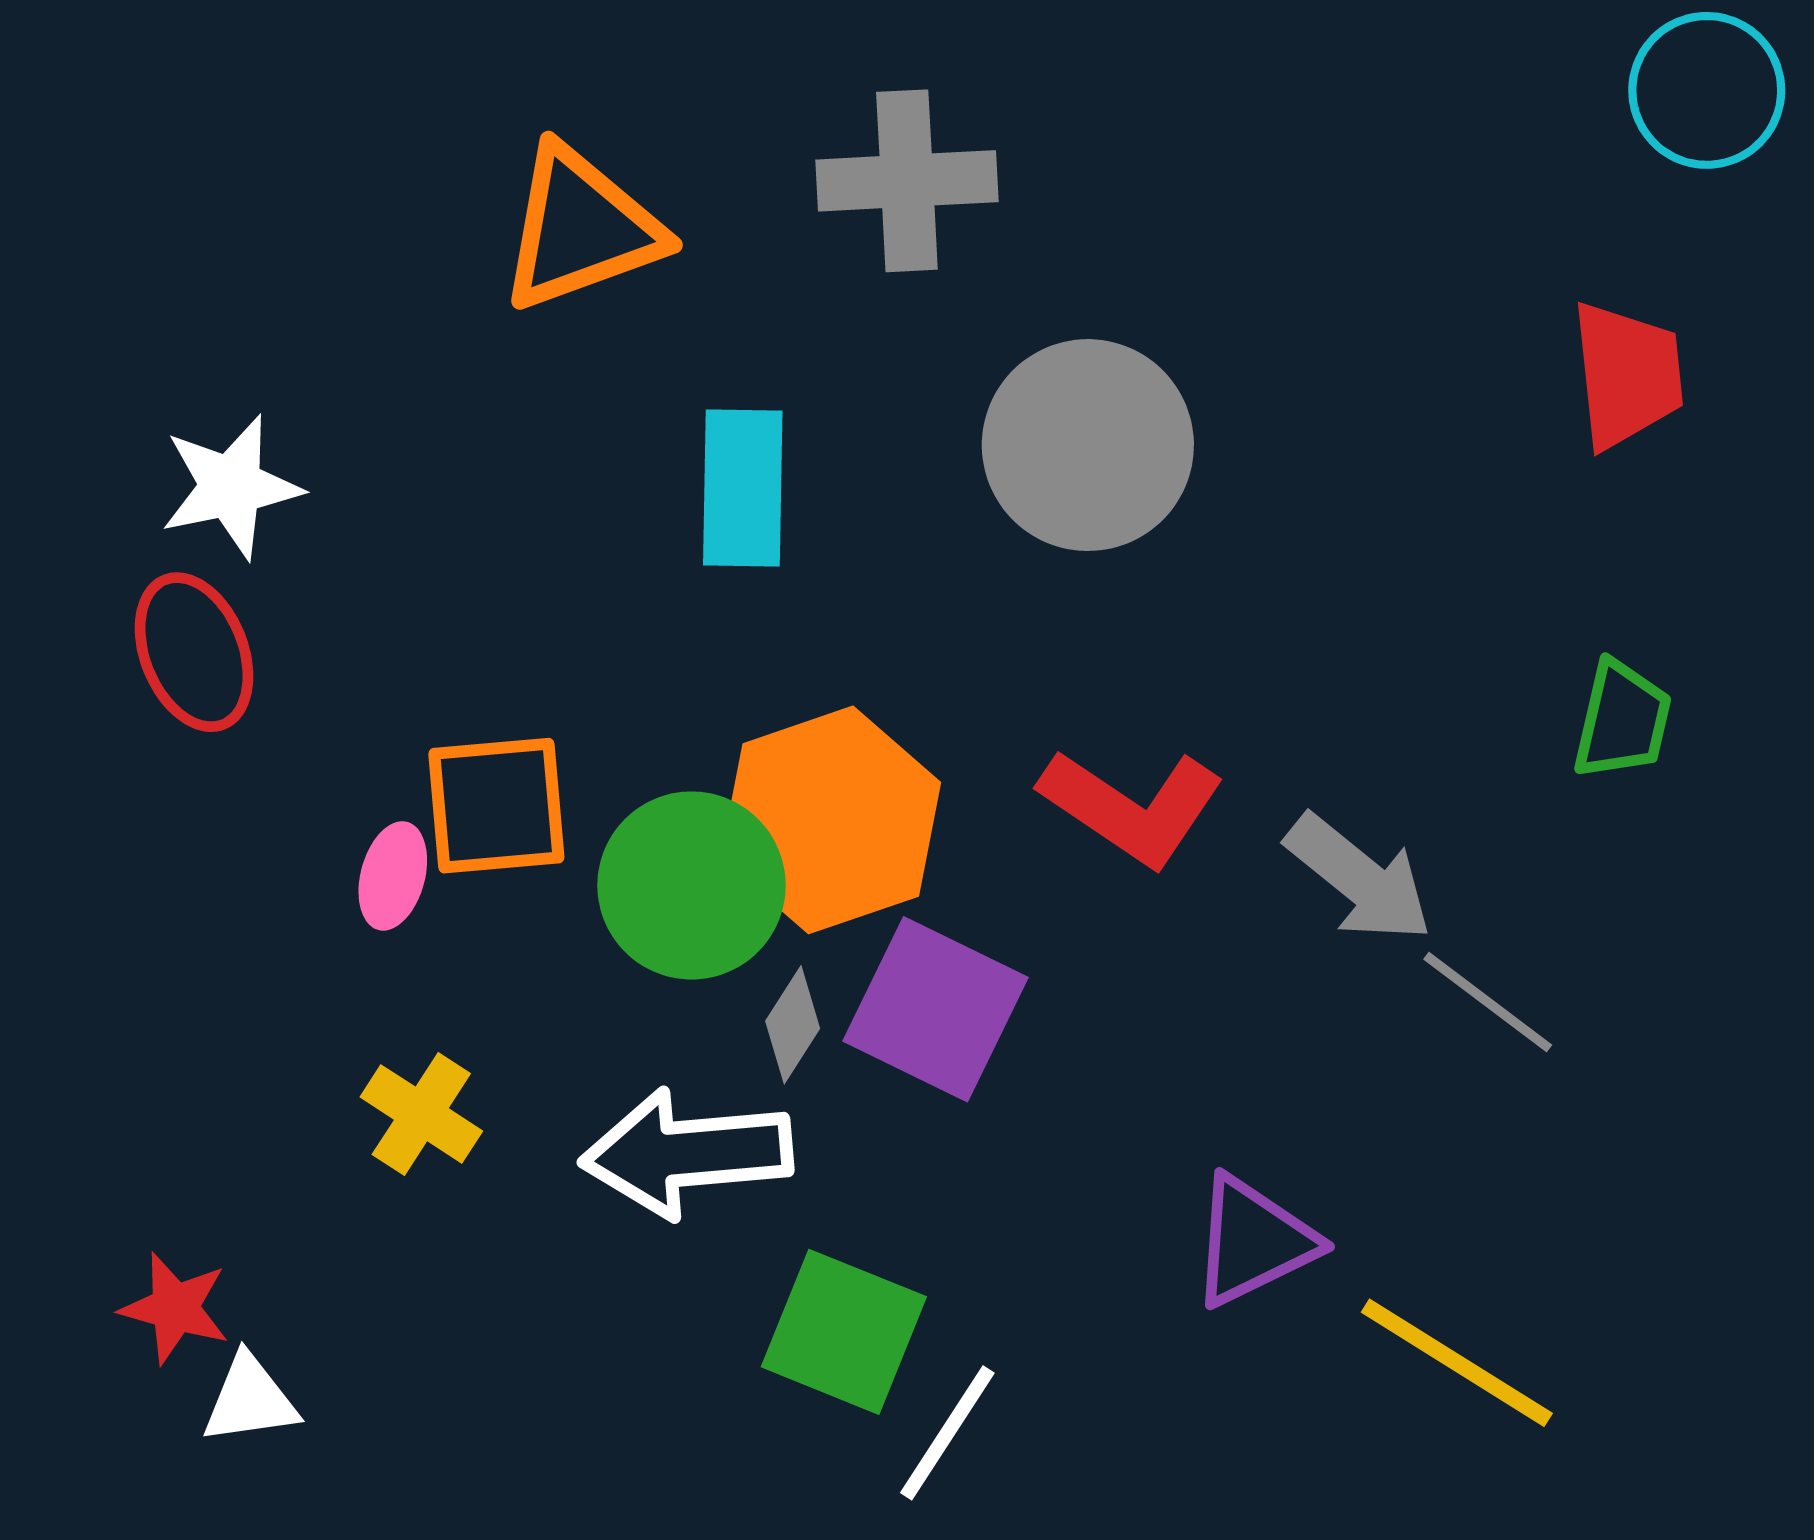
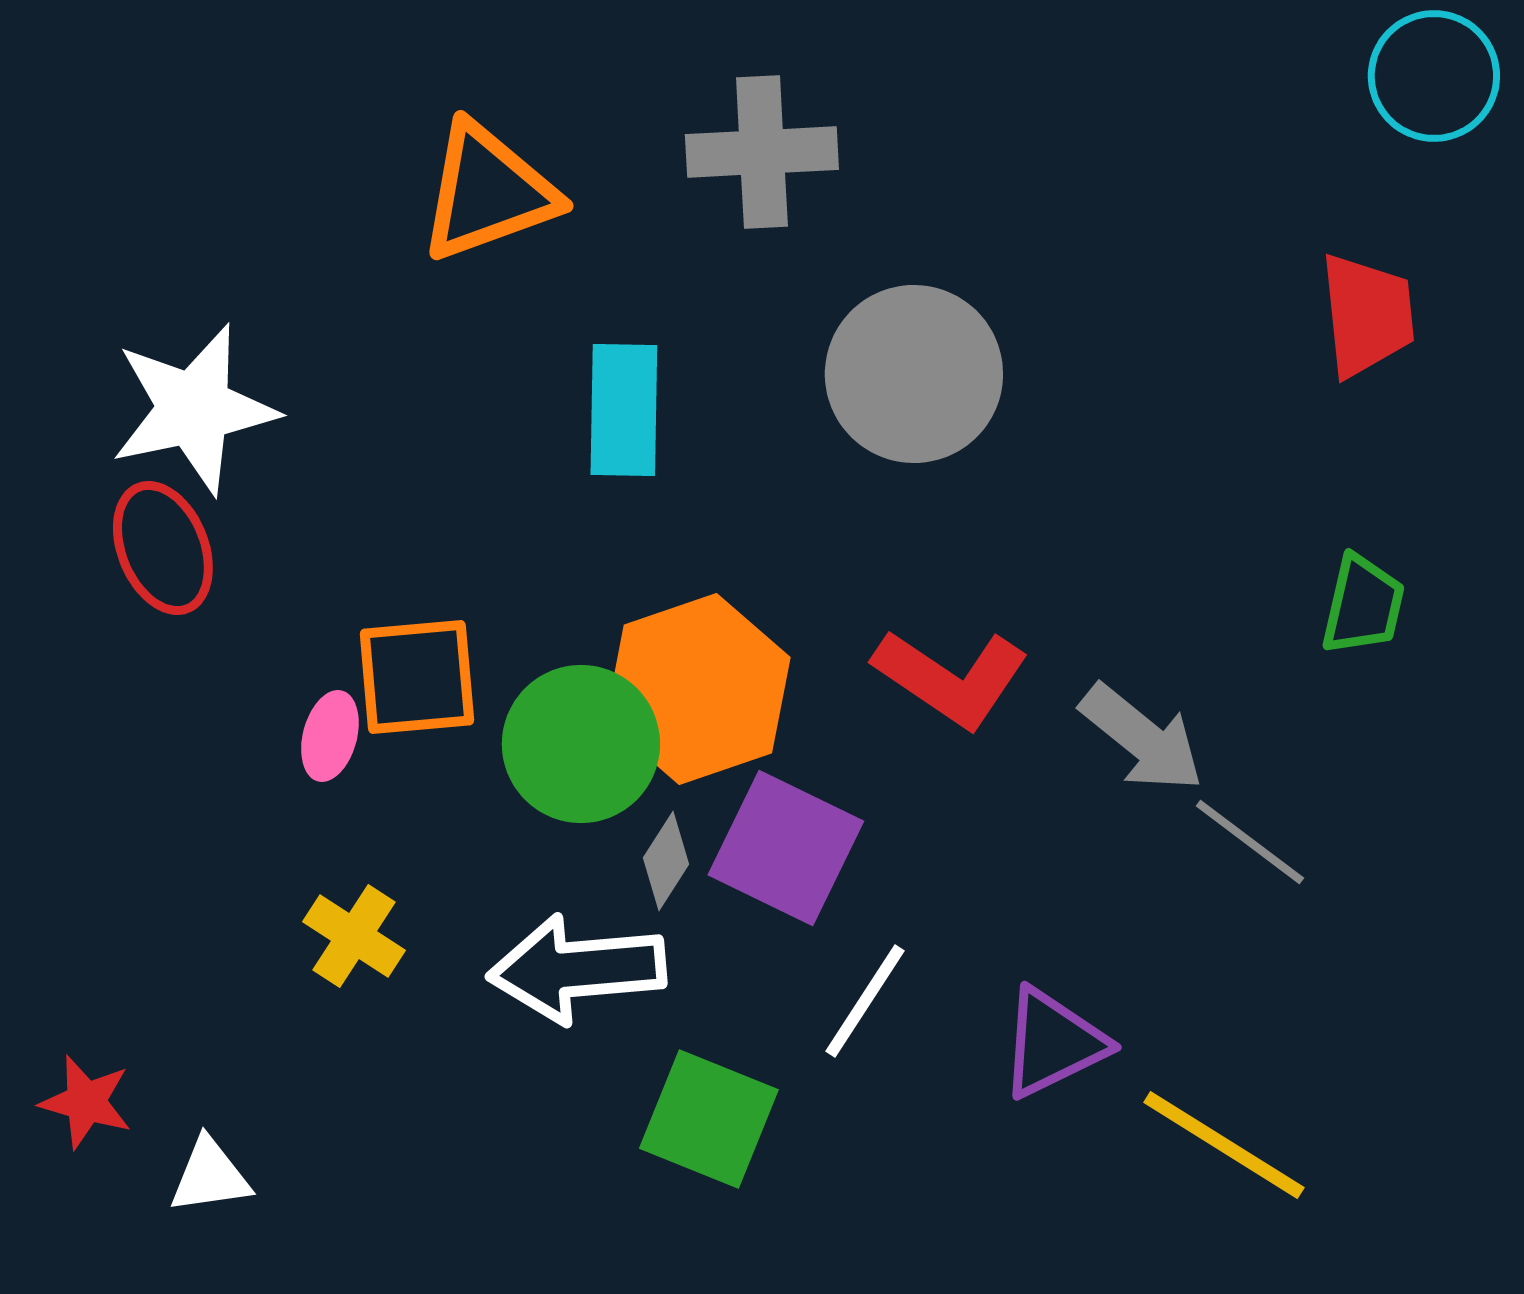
white star: (231, 487) -> (194, 409), size x1.4
red star: (175, 1308) -> (86, 1102), moved
white line: (947, 1433) -> (865, 1001), moved

